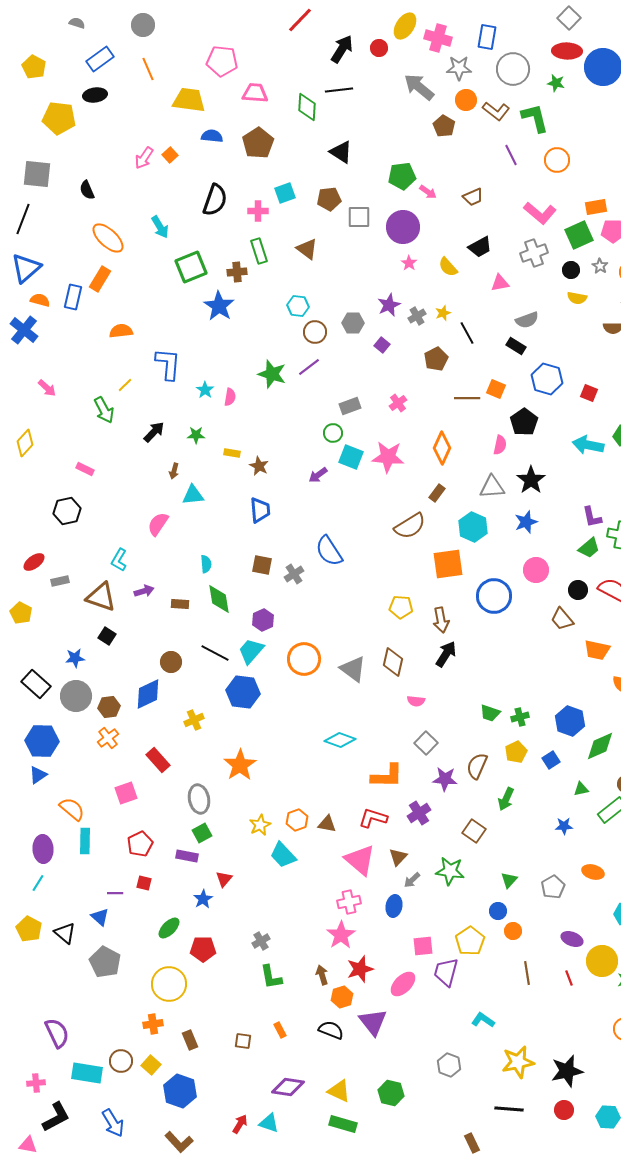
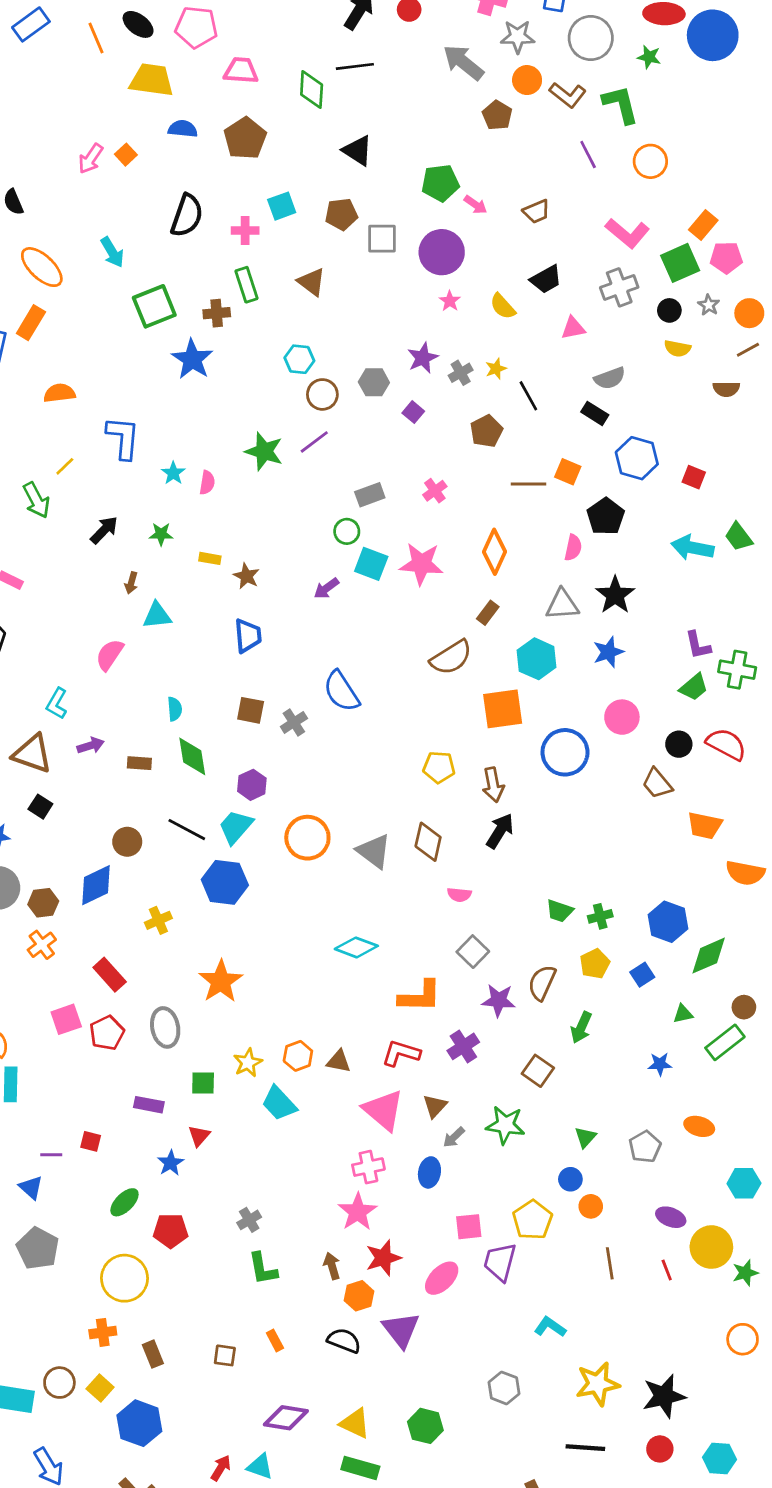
black ellipse: (95, 95) -> (138, 24), moved, turned 45
orange rectangle: (596, 207) -> (703, 225), turned -40
green square: (202, 833) -> (203, 1083), moved, turned 30
red pentagon: (140, 844) -> (107, 1033), moved

